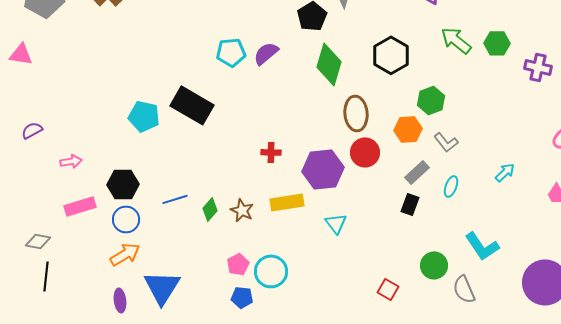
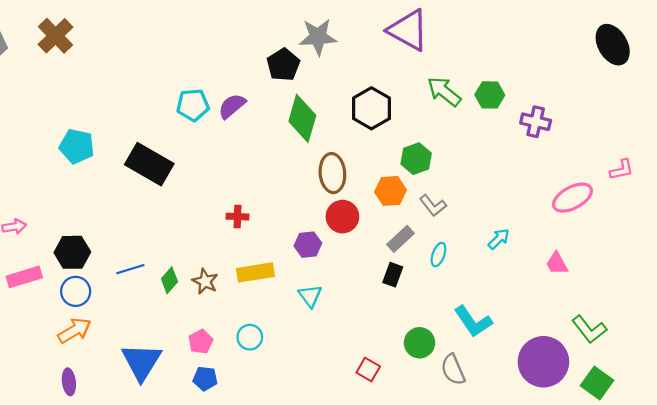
cyan pentagon: (144, 116) -> (77, 146), moved
purple hexagon: (323, 169) -> (308, 245), moved, size x0.6
cyan circle: (271, 271) -> (250, 337), moved, size x0.7
blue triangle: (162, 287) -> (141, 362), moved

